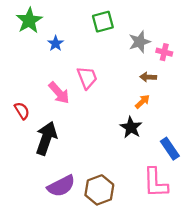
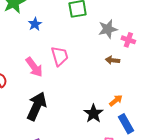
orange arrow: (142, 102) -> (116, 100), moved
black star: (131, 127) -> (93, 114), moved
black arrow: (46, 138) -> (37, 106), moved

